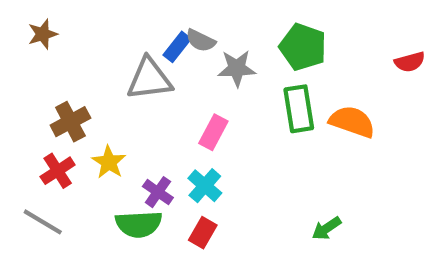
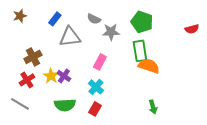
blue rectangle: (177, 47) -> (55, 19), moved
orange semicircle: (352, 122) -> (149, 66), moved
purple cross: (158, 192) -> (64, 76), moved
green arrow: (326, 228) -> (153, 107), turned -72

